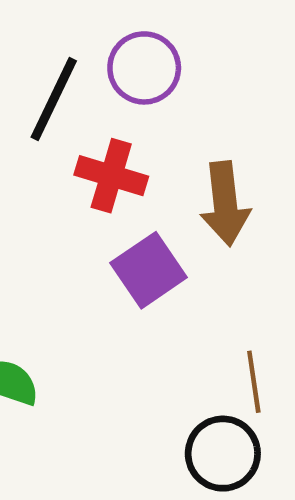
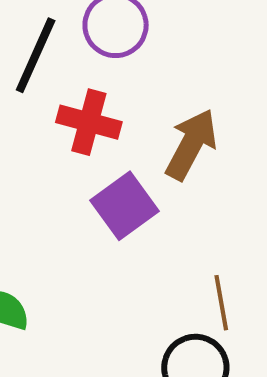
brown arrow: (225, 204) -> (191, 144), turned -144

